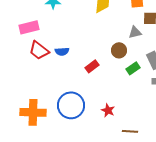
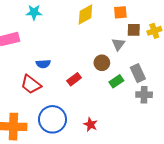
gray triangle: (135, 32) -> (118, 44), turned -40
red trapezoid: (39, 50) -> (31, 84), moved

